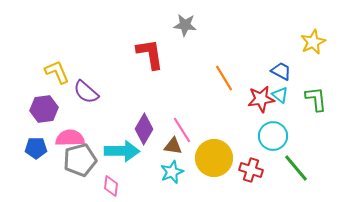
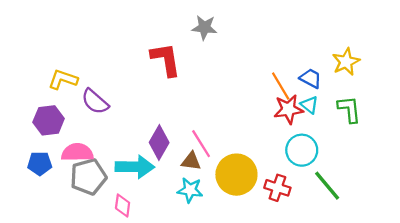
yellow star: (313, 42) -> (346, 62), moved
yellow L-shape: (57, 72) -> (63, 79), turned -48
orange line: (224, 78) -> (281, 86), moved
cyan star: (172, 172) -> (190, 190), turned 30

